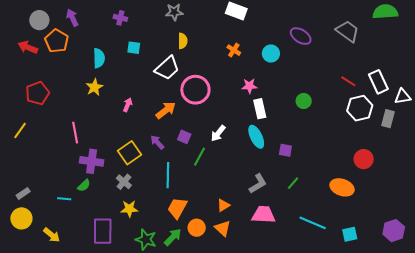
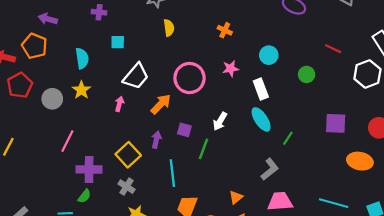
purple arrow: (72, 18) -> (48, 19), turned -42
gray circle: (39, 20) -> (52, 99), moved
cyan circle: (271, 54) -> (269, 55), moved
white trapezoid: (167, 68) -> (136, 76), moved
red line: (348, 81) -> (333, 49), moved
pink star: (249, 86) -> (231, 69), moved
red pentagon: (37, 93) -> (20, 85), moved
pink line: (75, 133) -> (67, 141), turned 45
purple arrow: (157, 142) -> (156, 140), turned 63
purple square: (285, 150) -> (336, 123), moved, size x1.5
green line: (293, 183) -> (288, 138), moved

